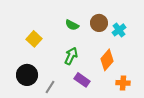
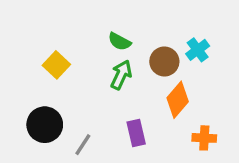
brown circle: (99, 23) -> (164, 62), moved
green arrow: (71, 56) -> (121, 75), moved
purple rectangle: (82, 80) -> (136, 133), turned 42

